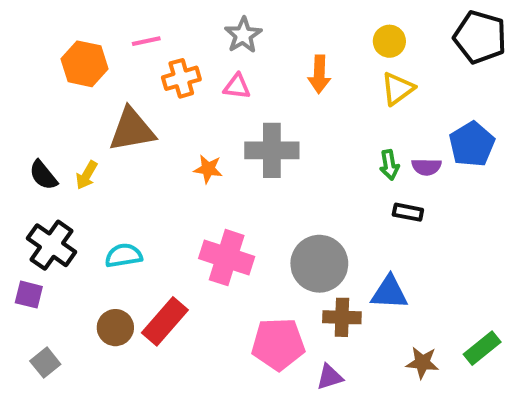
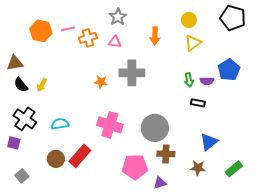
pink line: (146, 41) -> (68, 29), moved
brown triangle: (132, 130) -> (15, 63), moved, size x0.7
blue triangle: (389, 293) -> (209, 142), moved, turned -42
brown star: (422, 363) -> (198, 168), moved

